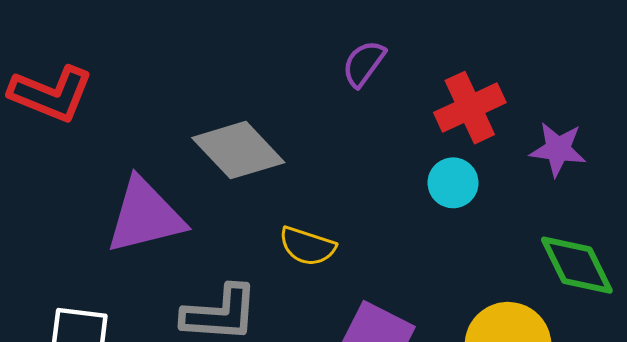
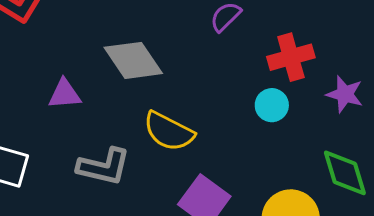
purple triangle: (145, 216) -> (65, 94), size x0.6
yellow semicircle: (307, 246) -> (169, 131), size x1.4

